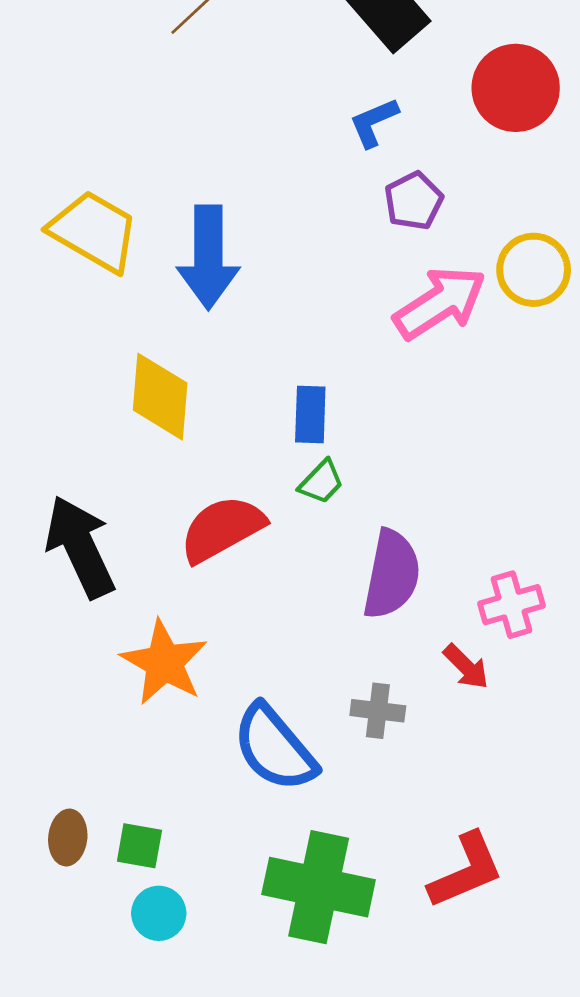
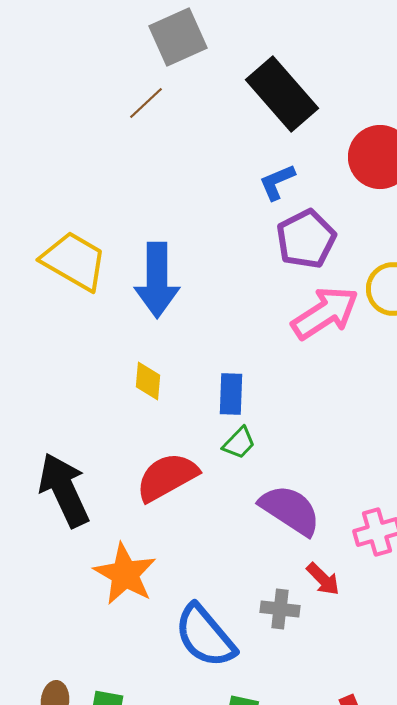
purple pentagon: (414, 201) -> (306, 239), size x1.4
yellow diamond: (160, 397) -> (148, 381), moved, size x0.6
purple semicircle: (392, 574) -> (290, 510), turned -68
red arrow: (466, 667) -> (323, 579), moved

